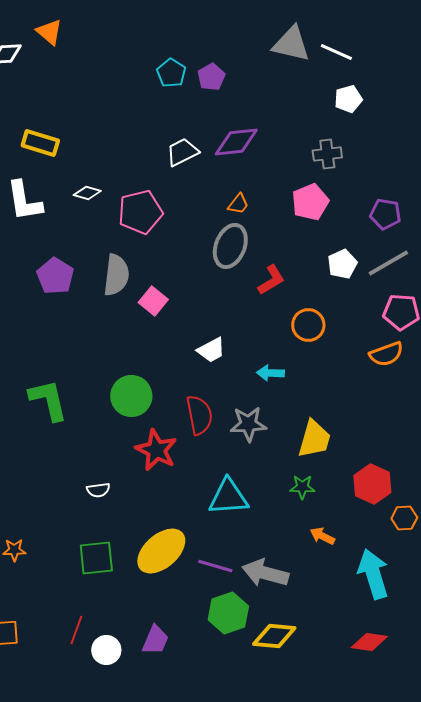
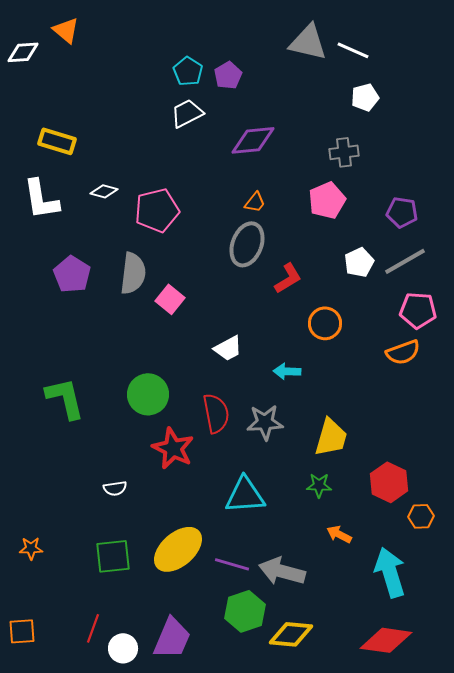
white trapezoid: (182, 152) -> (187, 113), moved
purple trapezoid: (155, 640) -> (172, 638), size x1.4
red diamond: (369, 642) -> (386, 640), size x1.4

